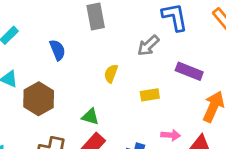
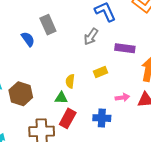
blue semicircle: (57, 50) -> (28, 39), moved
yellow semicircle: (111, 74) -> (70, 81), moved

